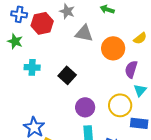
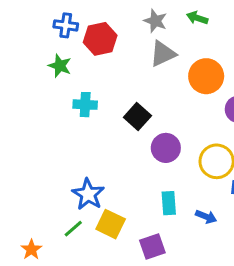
gray star: (67, 11) -> (155, 21), moved
gray triangle: (84, 33) -> (163, 54), turned -36
purple circle: (85, 107) -> (166, 148), moved

